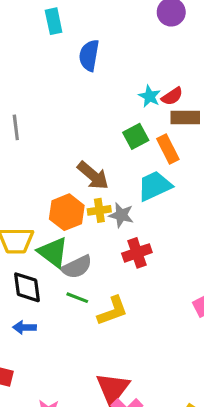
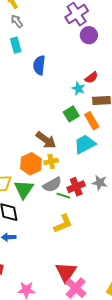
red semicircle: (172, 96) -> (91, 78), moved
gray star: (121, 215) -> (100, 183), moved
green triangle: (53, 252) -> (24, 189), turned 30
gray semicircle: (77, 267) -> (52, 185), moved
green line: (77, 298) -> (63, 196), moved

